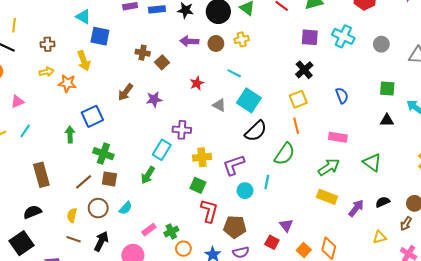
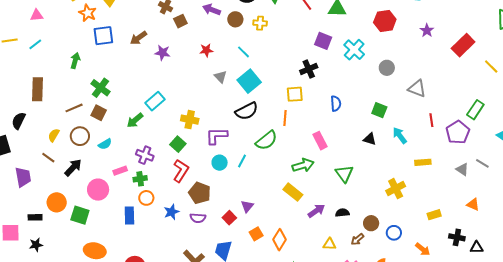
blue square: (92, 116) -> (103, 36), moved
purple cross: (182, 130) -> (145, 155), moved
pink rectangle: (338, 137) -> (320, 141), turned 36
black semicircle: (32, 212) -> (19, 121), turned -60

